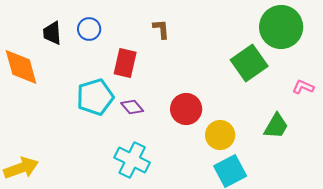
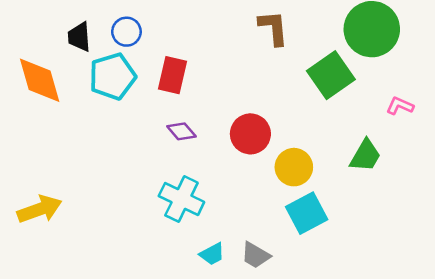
brown L-shape: (161, 29) -> (273, 28), moved, size x1.4
cyan pentagon: (95, 97) -> (112, 76), moved

